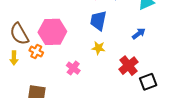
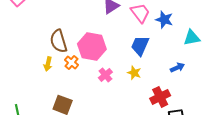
pink cross: (73, 68) -> (105, 75), moved

